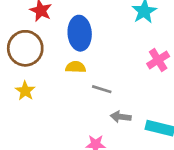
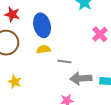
yellow star: (25, 91) -> (15, 82), moved
gray arrow: (121, 117) -> (81, 78), size x1.5

